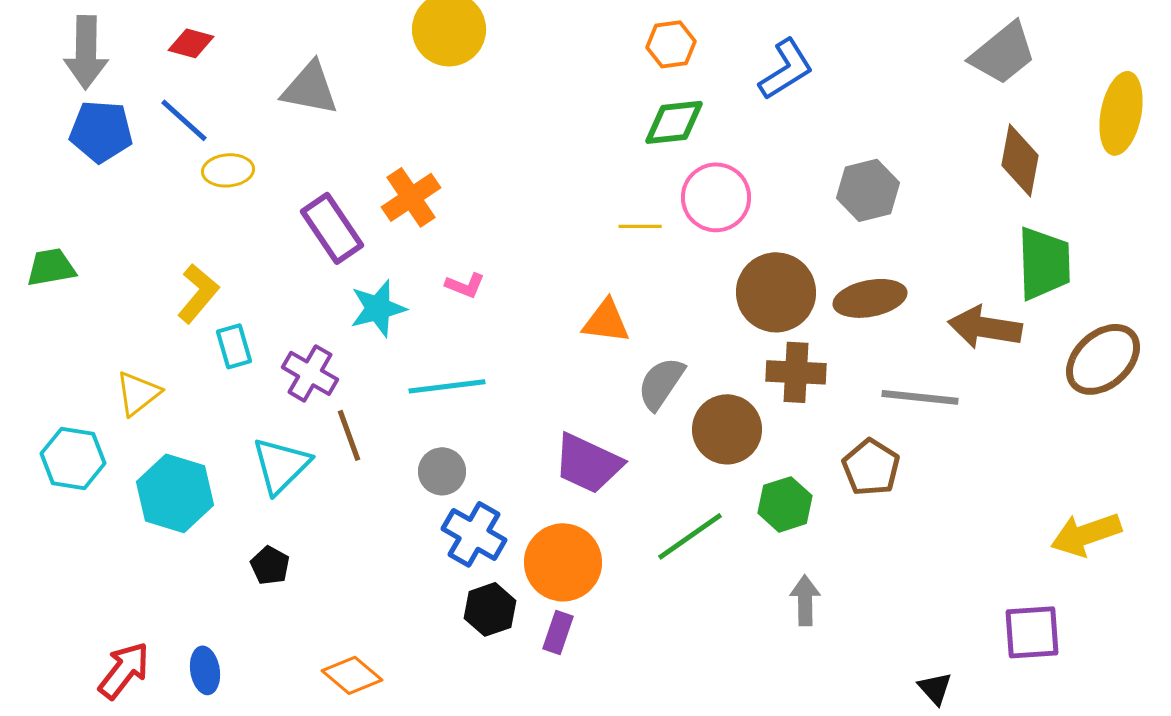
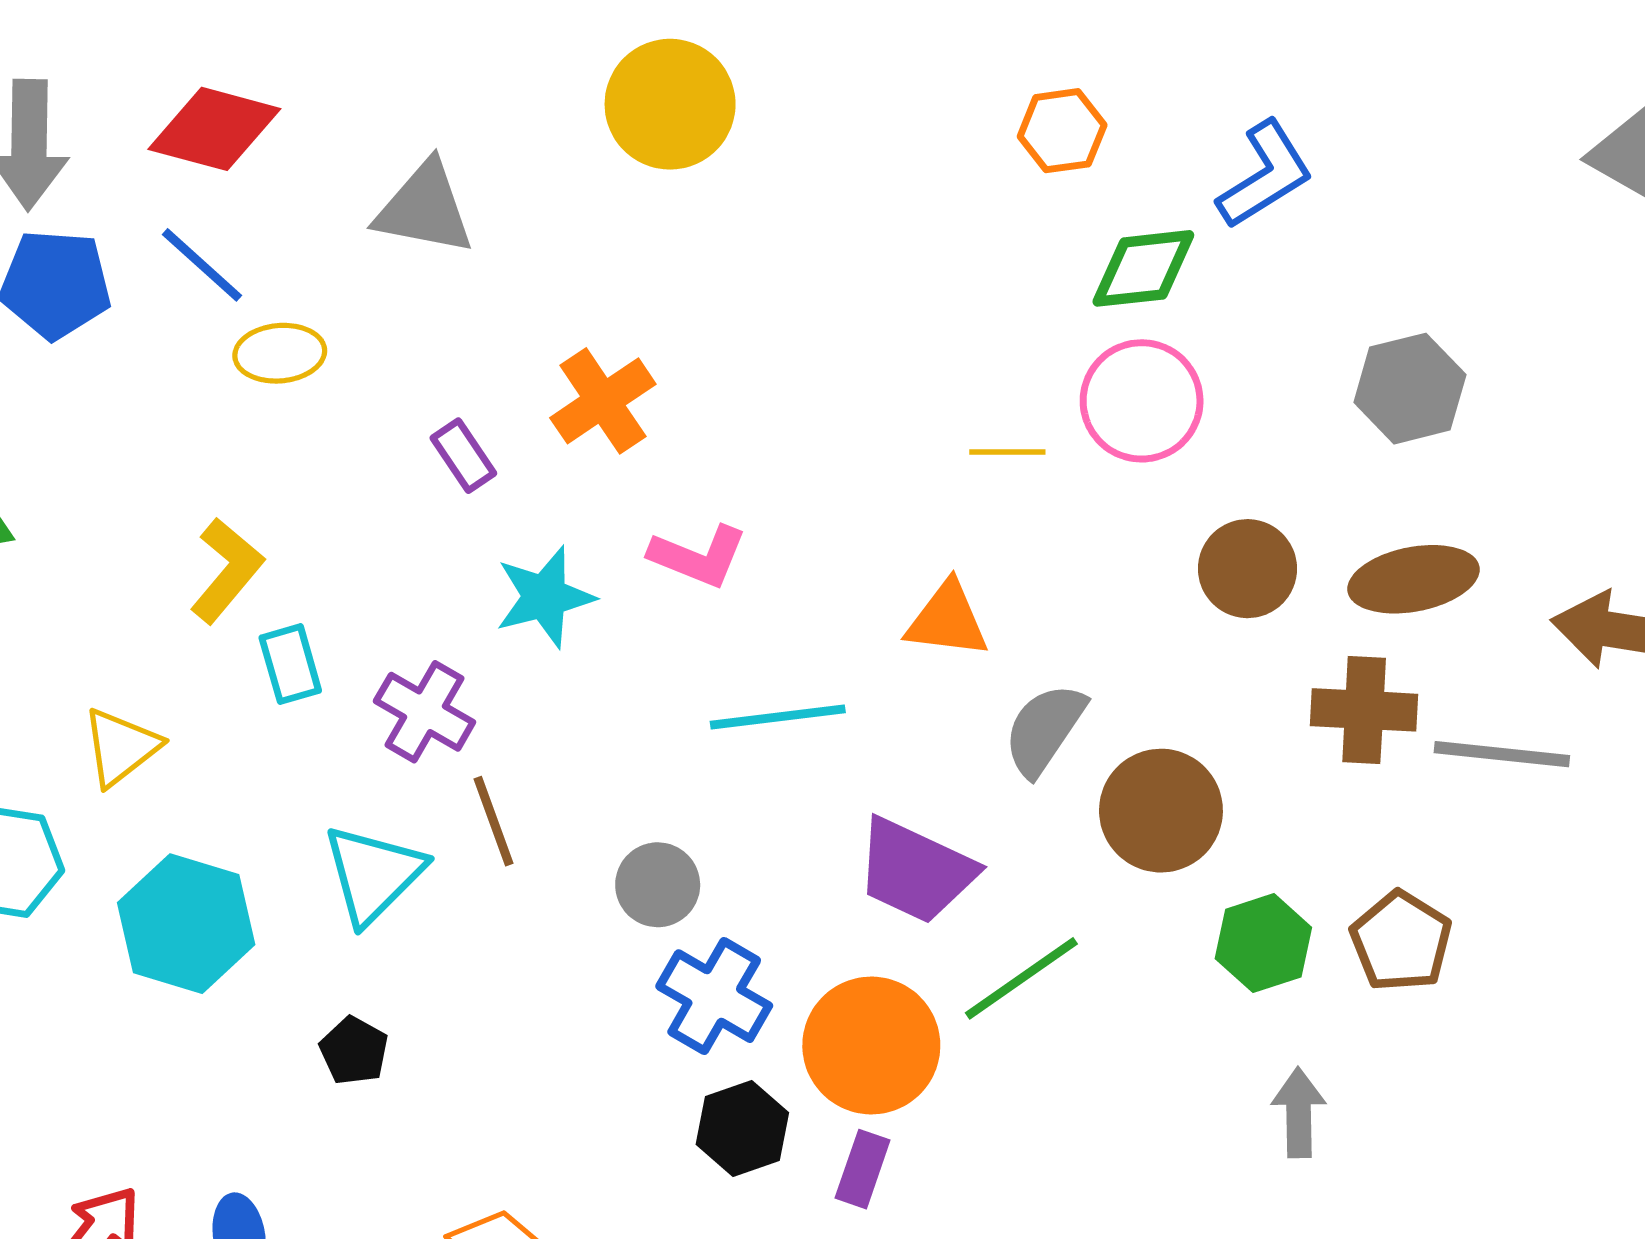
red diamond: (191, 43) -> (214, 129), size x1.6
green diamond: (674, 122) -> (1143, 268), moved
purple rectangle: (332, 228) -> (463, 456), size x0.6
pink L-shape: (465, 285) -> (698, 556), size x1.4
brown circle: (776, 292) -> (1248, 569), size x0.7
brown cross: (796, 372) -> (1364, 710), moved
cyan line: (447, 386) -> (778, 717), moved
brown pentagon: (871, 467) -> (1401, 941), moved
green line: (690, 536) -> (1021, 978), moved

